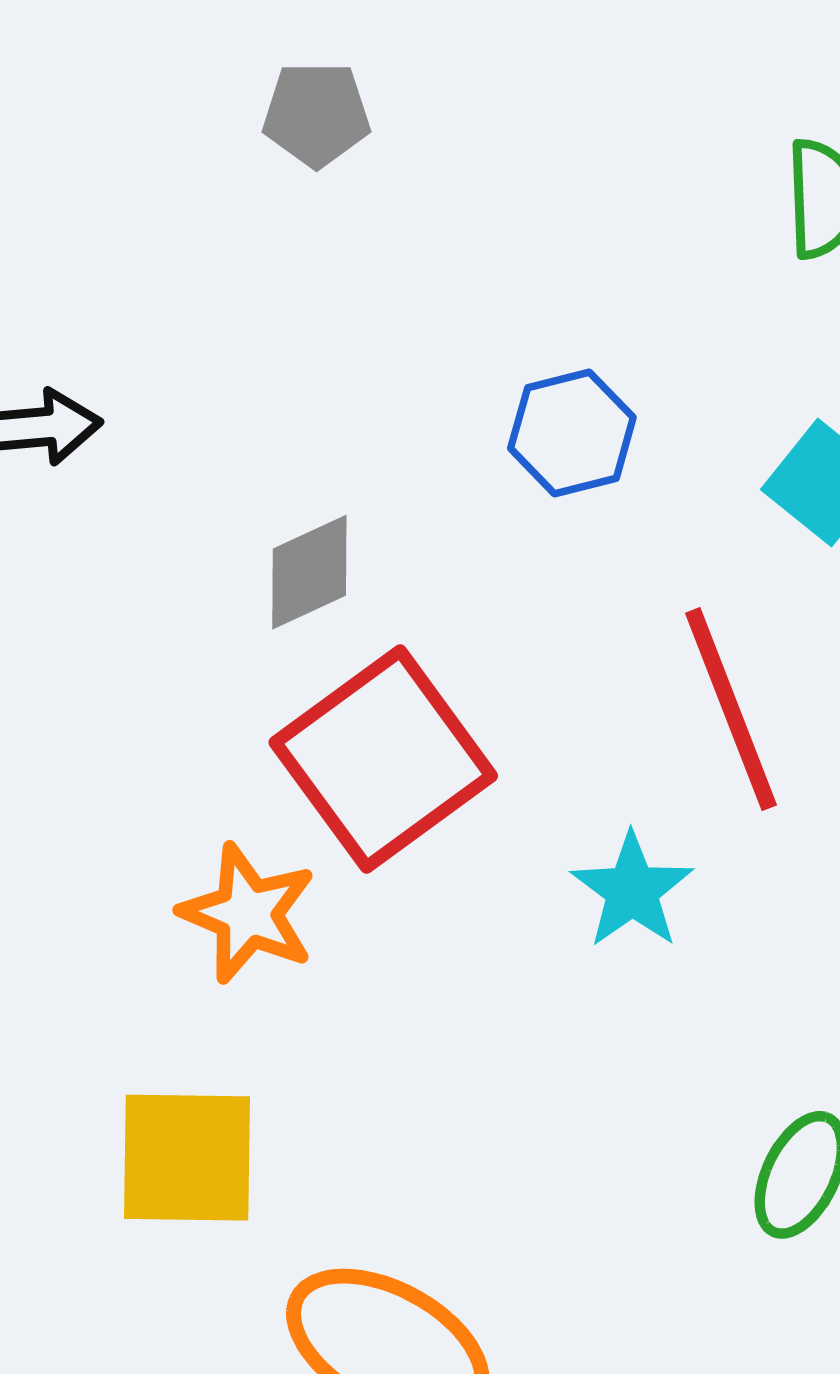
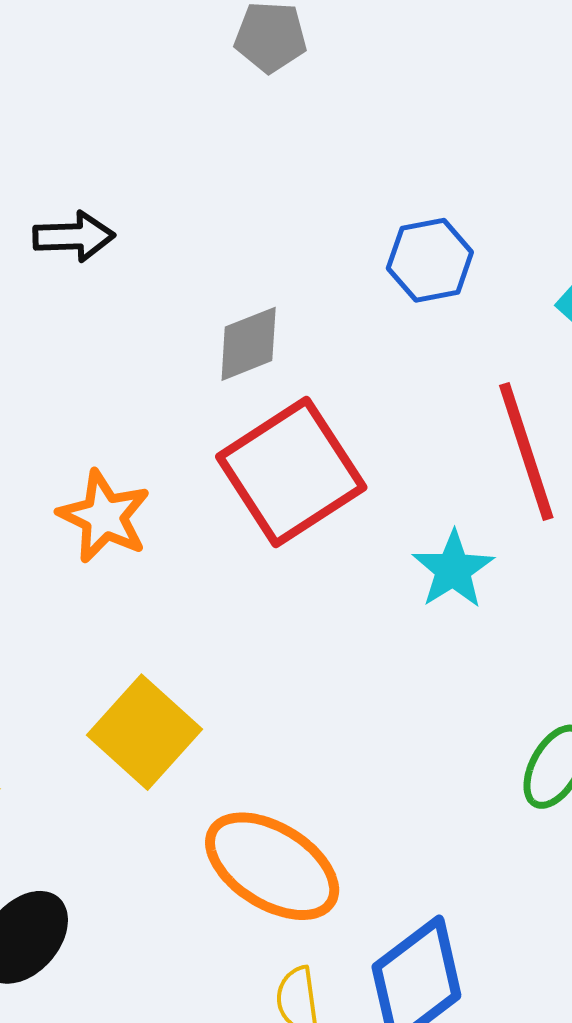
orange star: (248, 913) -> (104, 516), moved
yellow square: (187, 1158) -> (145, 732), turned 38

